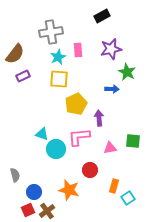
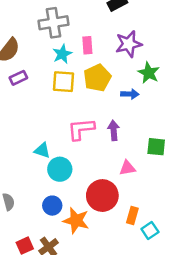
yellow pentagon: (76, 104) -> (97, 78), moved
pink L-shape: (79, 137) -> (81, 129), moved
green square: (133, 141) -> (156, 147), moved
red circle: (90, 170) -> (102, 196), size x1.6
blue circle: (34, 192) -> (52, 206), moved

